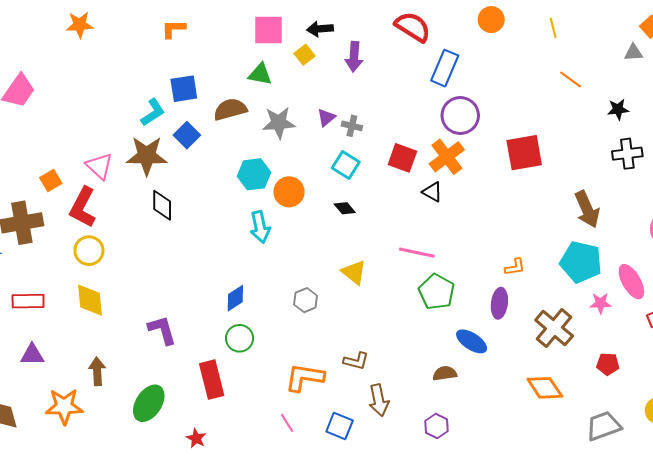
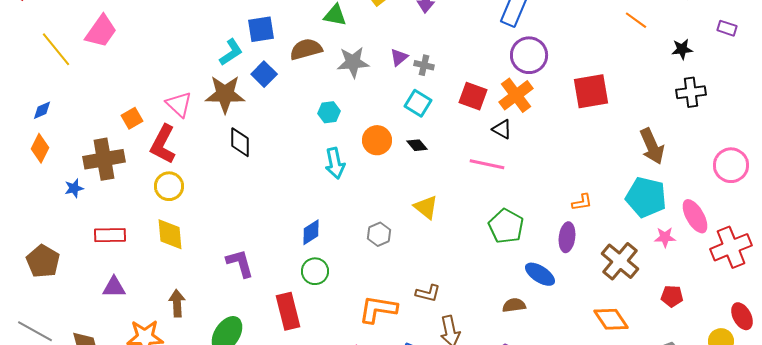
cyan hexagon: (254, 174) -> (329, 112), size x0.7
orange circle: (289, 192) -> (377, 140), moved
pink line: (417, 253) -> (487, 164), moved

